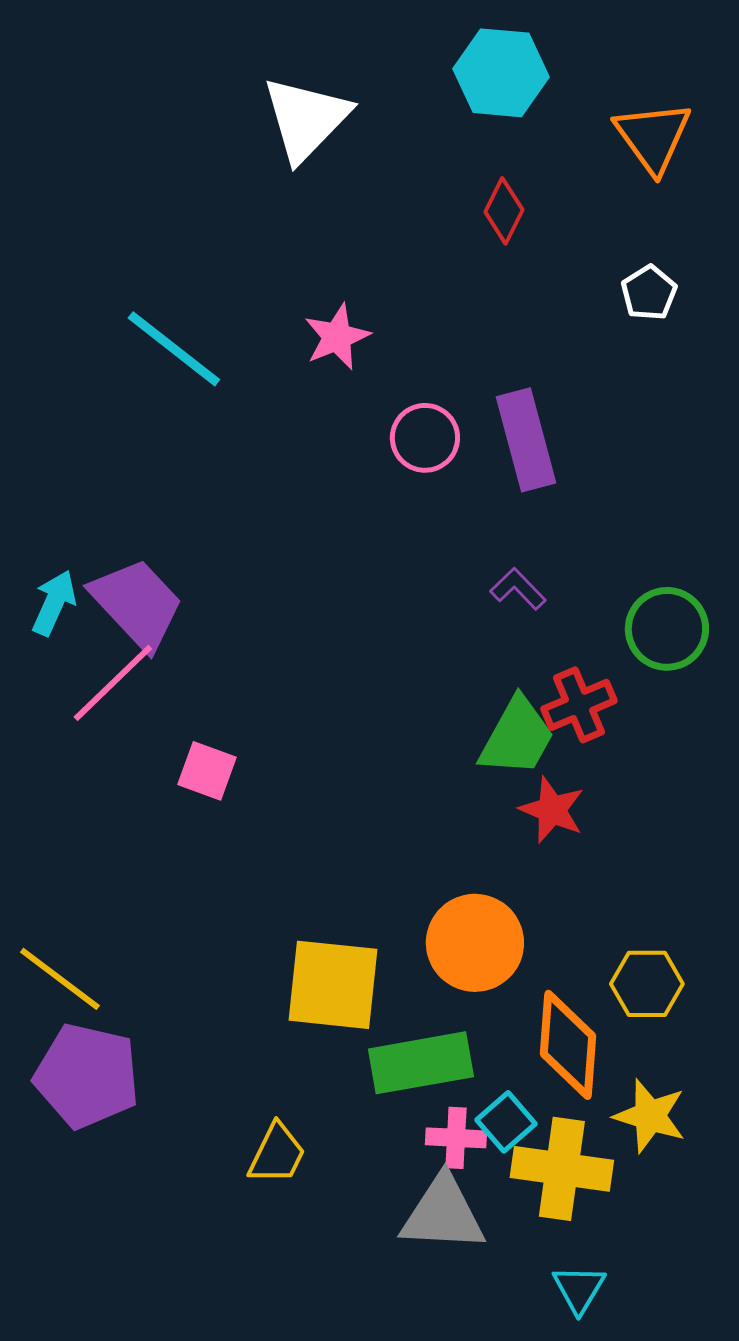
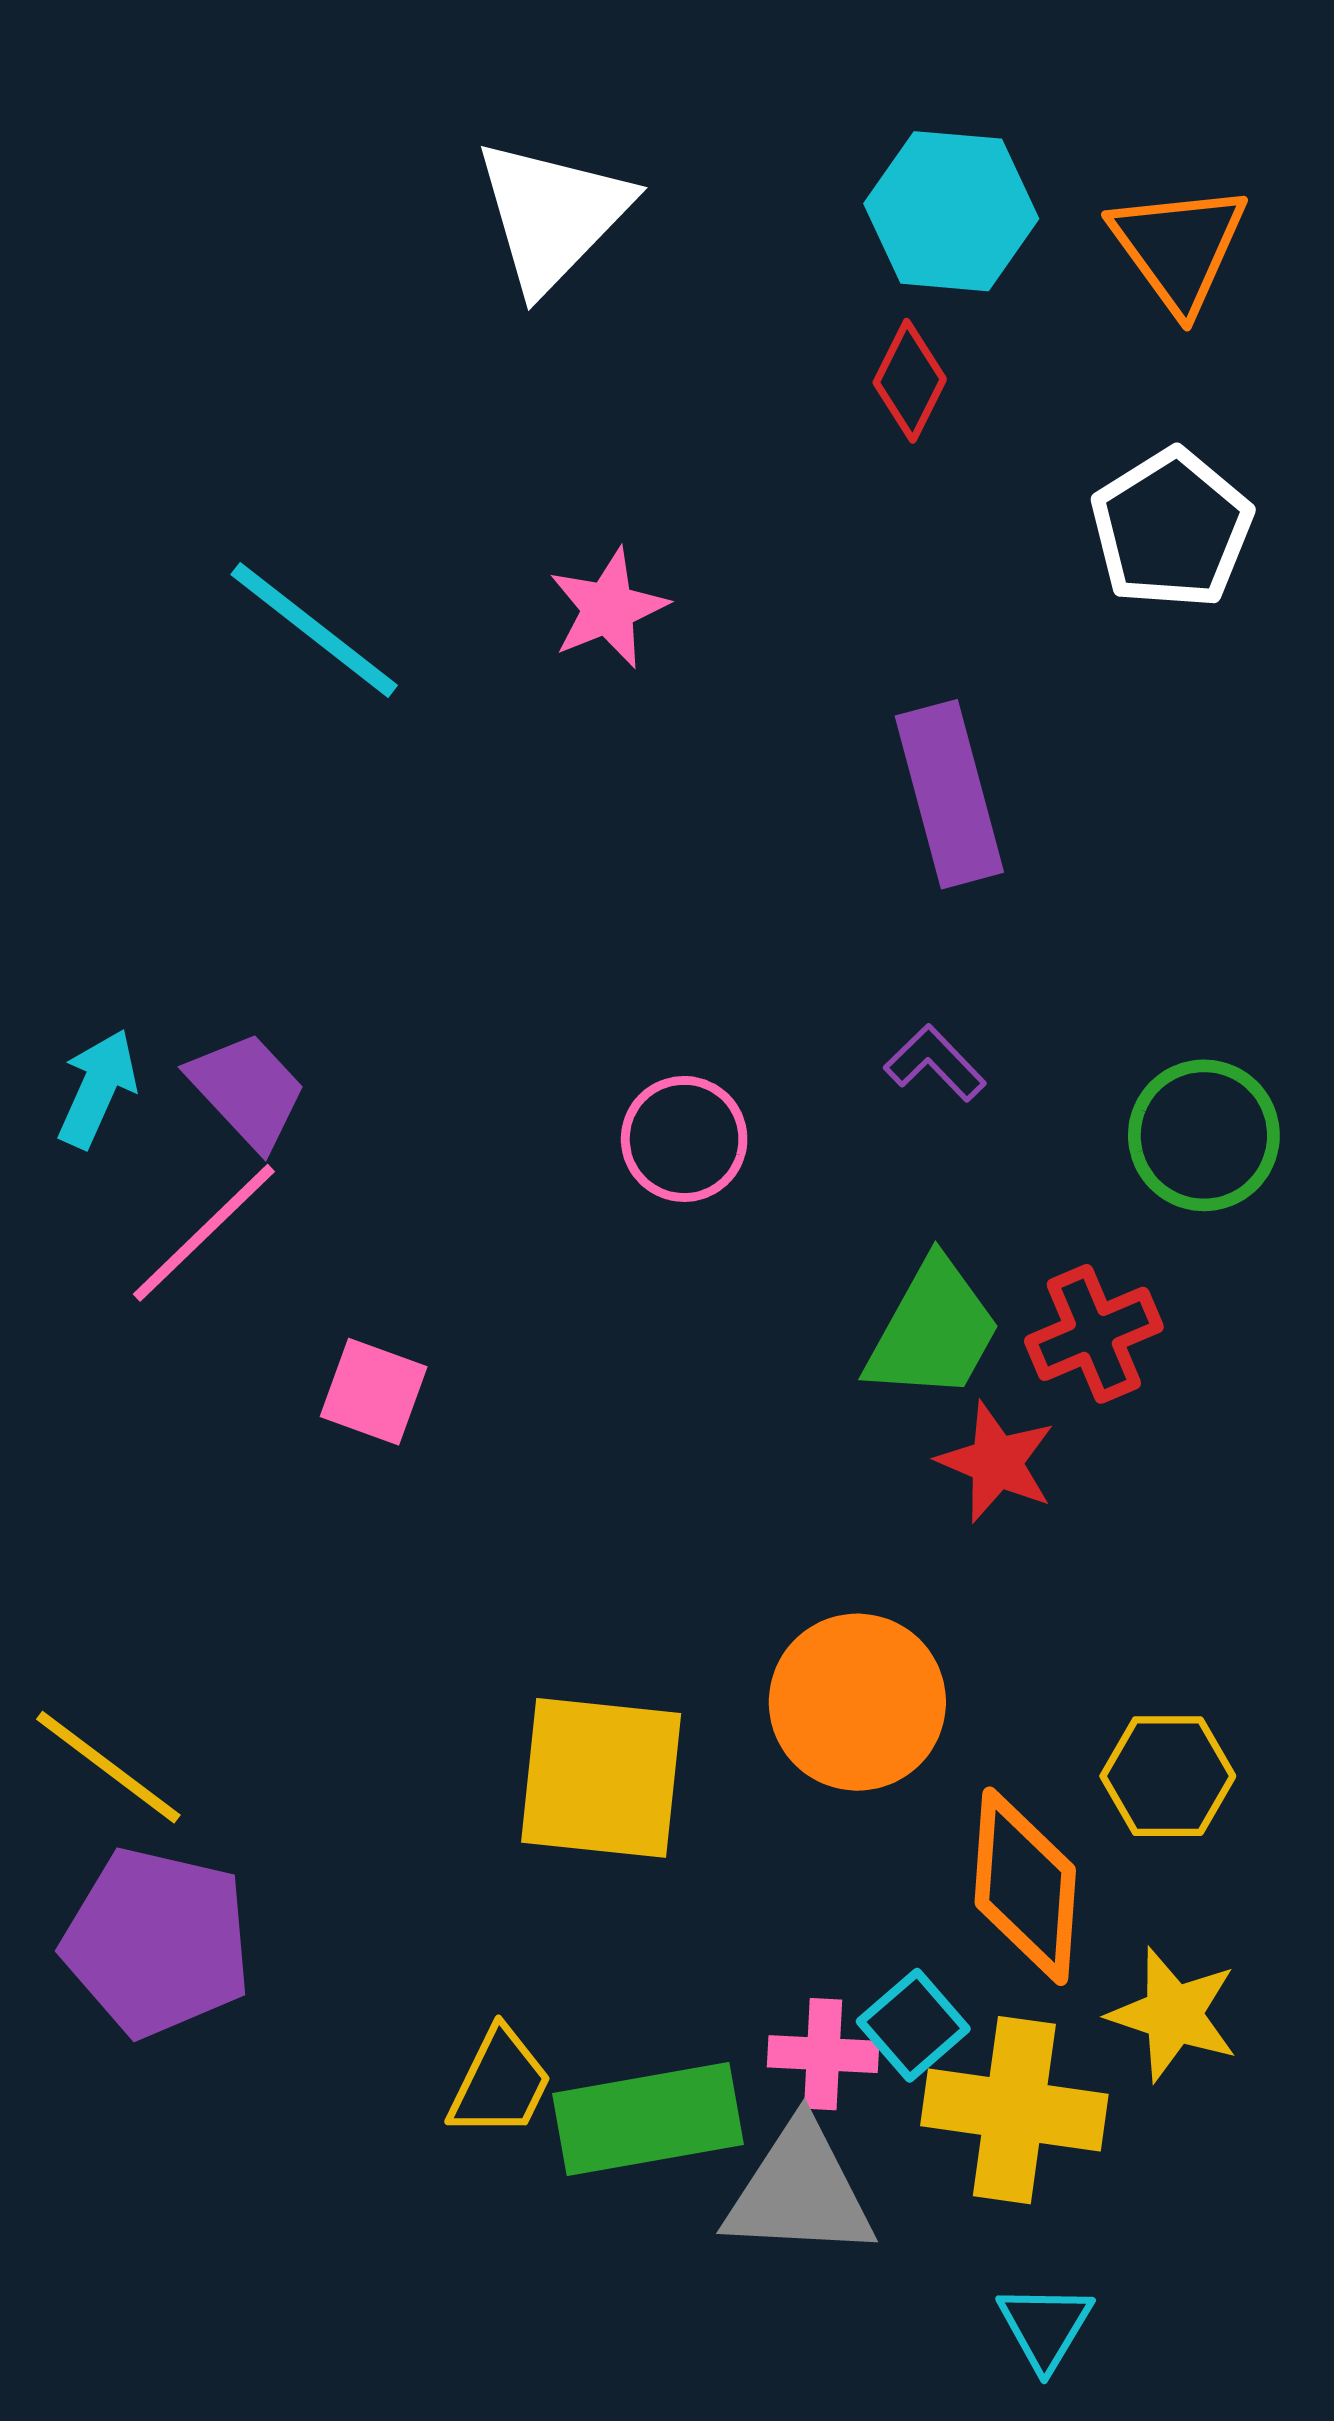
cyan hexagon: (501, 73) -> (951, 211), moved
white pentagon: (649, 293) -> (1171, 529), size x1.6
pink circle: (425, 438) -> (684, 1139), moved
purple trapezoid: (137, 604) -> (247, 1090), size x0.7
red cross: (579, 705) -> (1094, 1334), moved
green rectangle: (421, 1063) -> (648, 2119), moved

